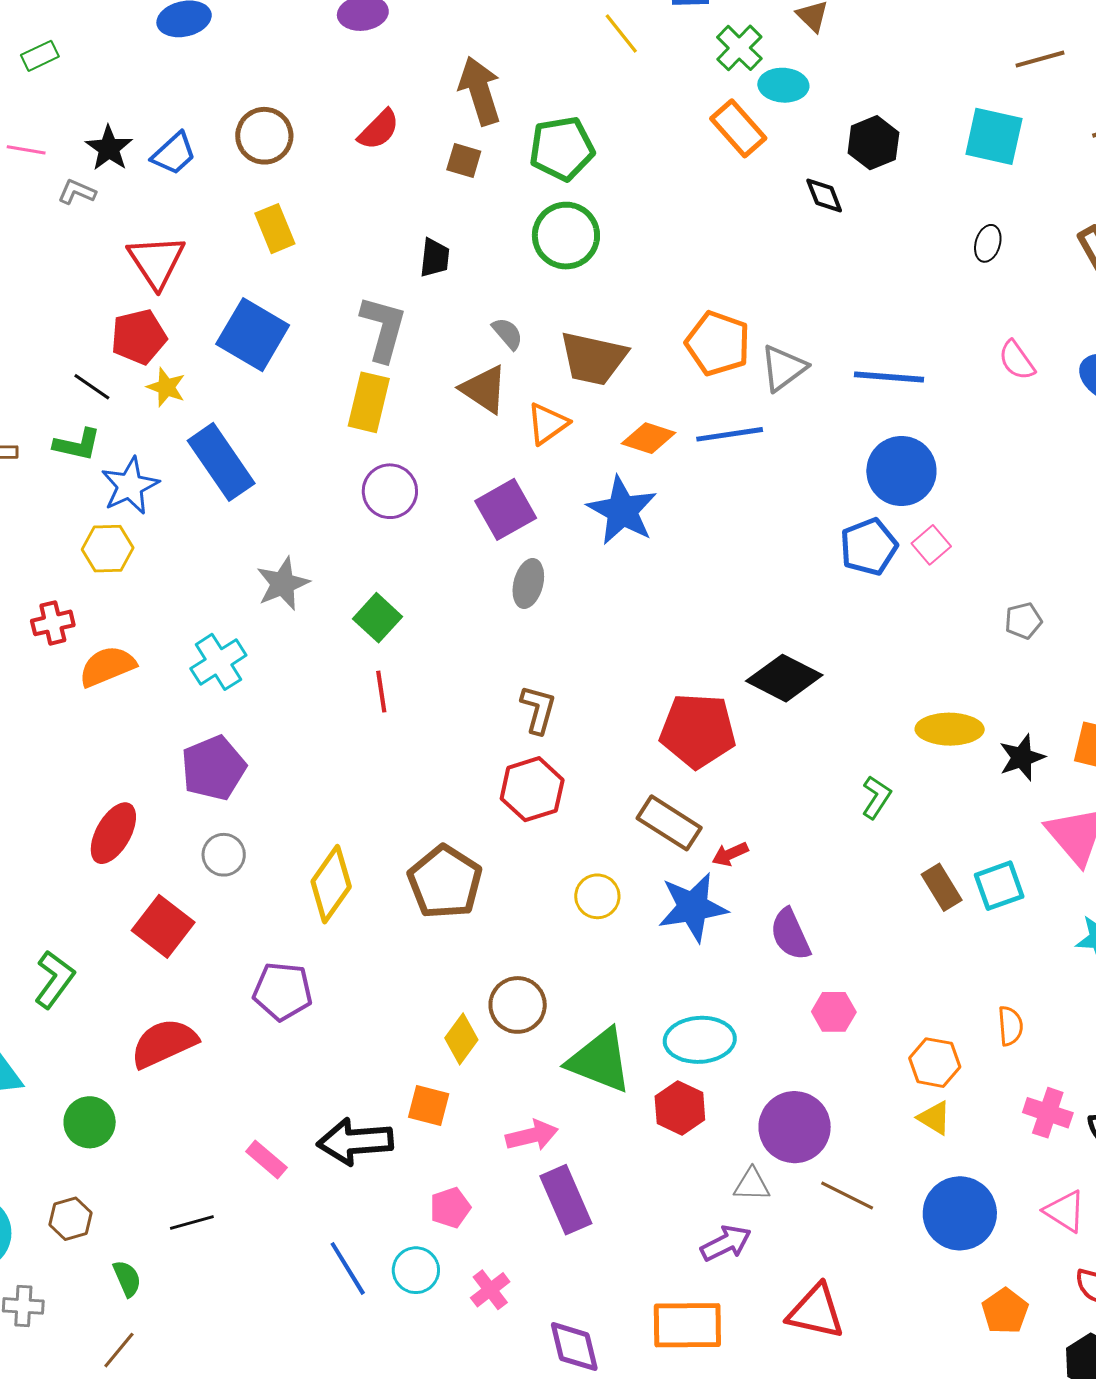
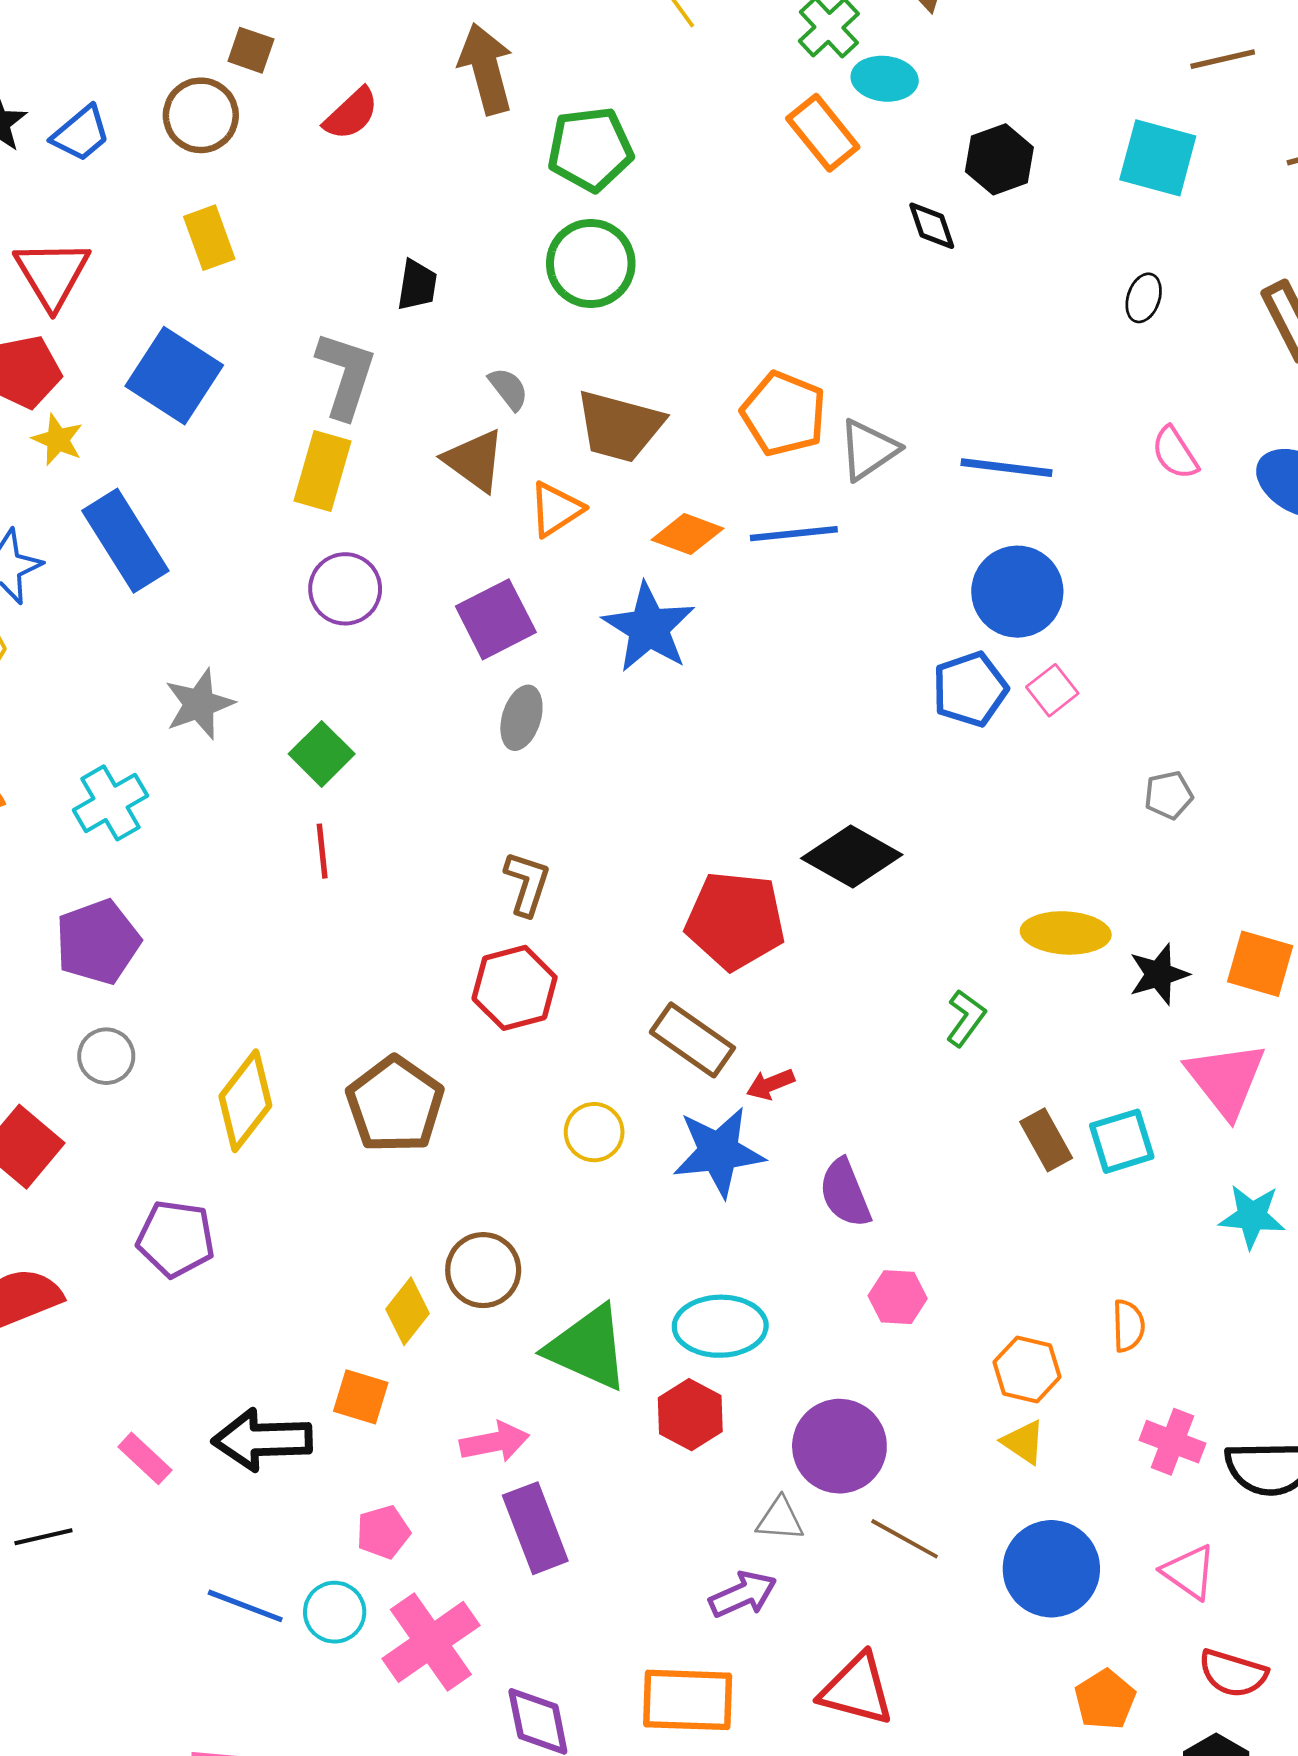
brown square: (464, 160) -> (251, 50), moved
blue line: (348, 1268) -> (245, 1606), turned -40
pink cross: (490, 1290) -> (431, 1642), size x1.8

